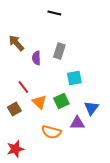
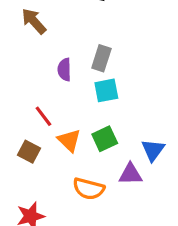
brown arrow: (16, 43) -> (34, 21), moved
cyan square: (74, 78) -> (106, 90), moved
brown square: (14, 109) -> (29, 152), turned -32

